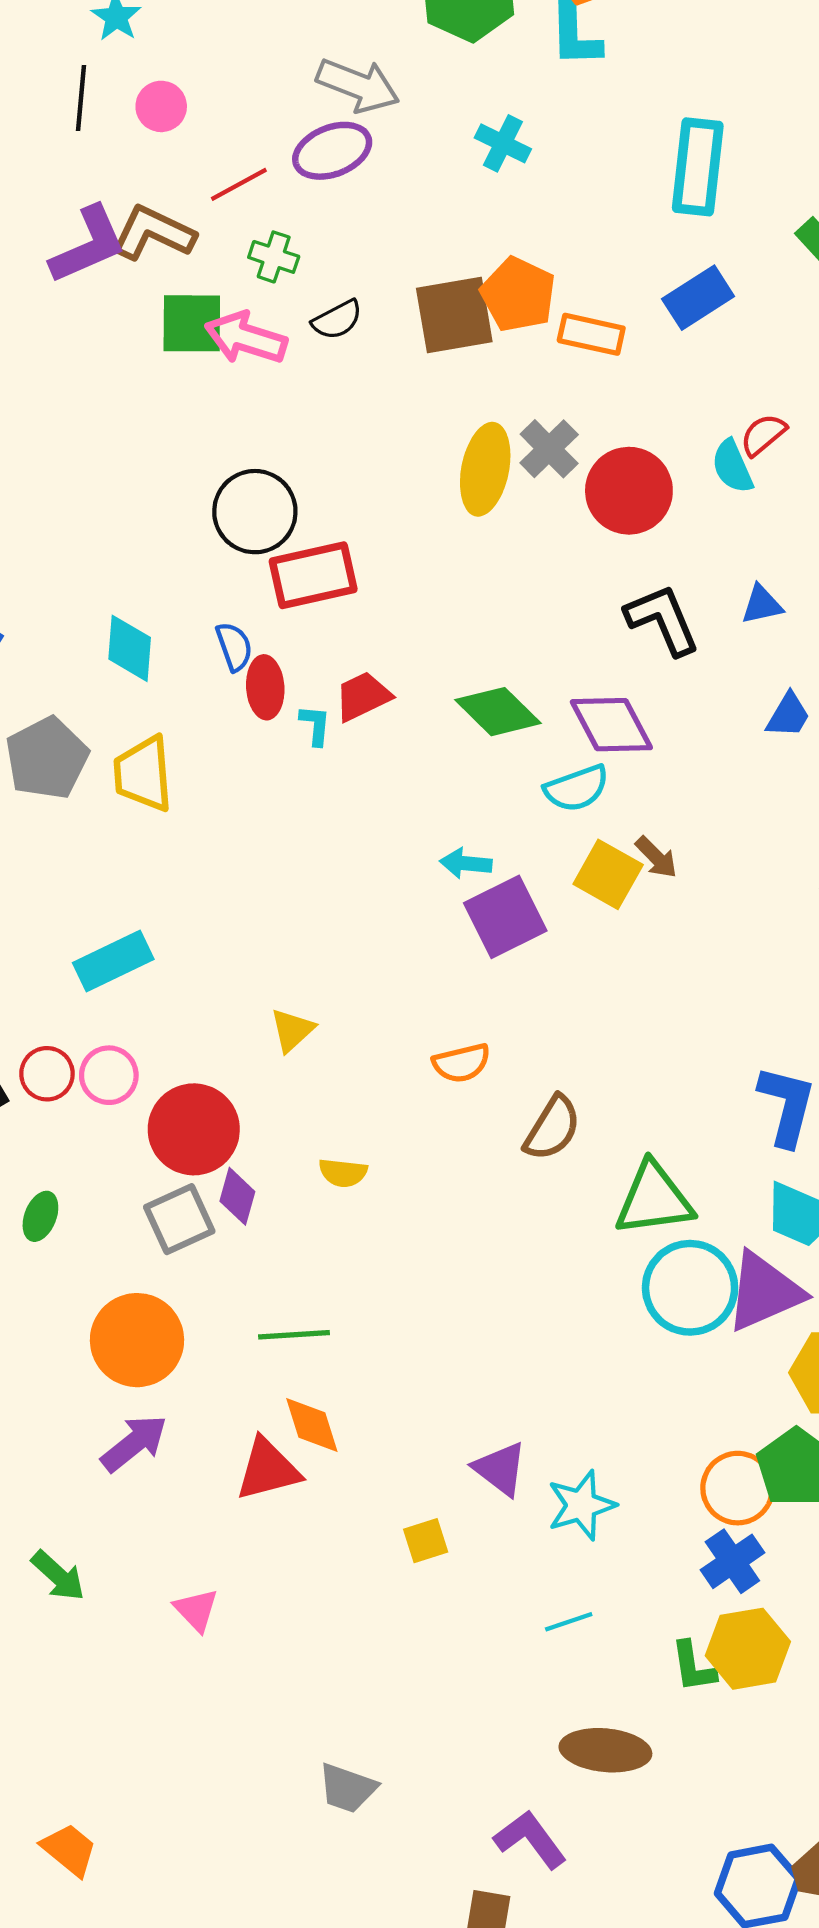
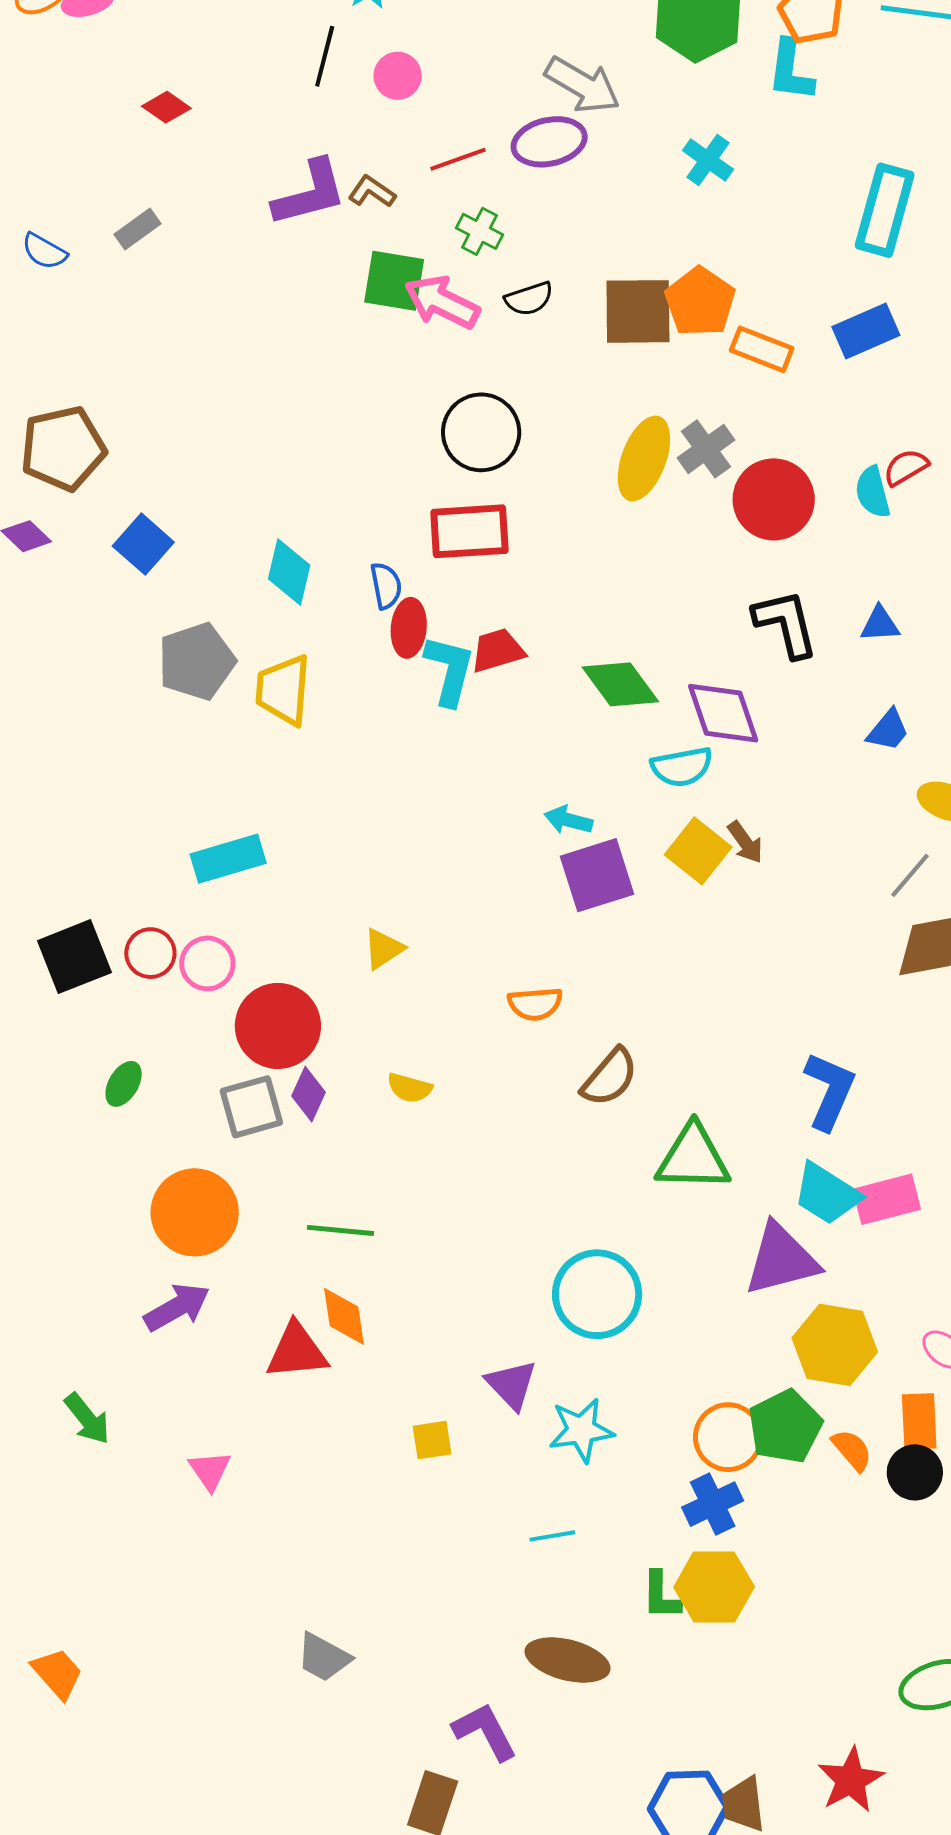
brown L-shape: (153, 233) -> (372, 192), size x0.6
black circle: (255, 512) -> (481, 432), moved
cyan L-shape: (315, 725) -> (449, 670), size x1.8
cyan circle: (690, 1288) -> (597, 1294), moved

